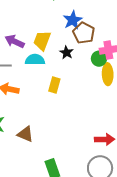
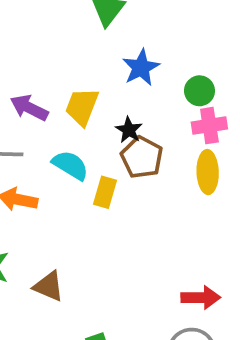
brown pentagon: (84, 33) -> (142, 157), moved
green circle: (99, 59) -> (199, 91), moved
cyan semicircle: (35, 60) -> (70, 165), moved, turned 30

